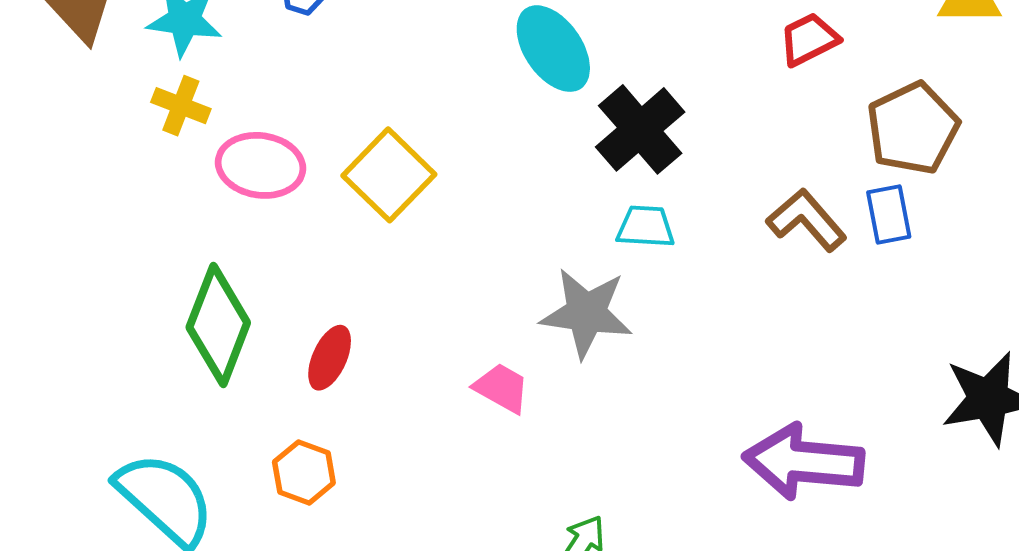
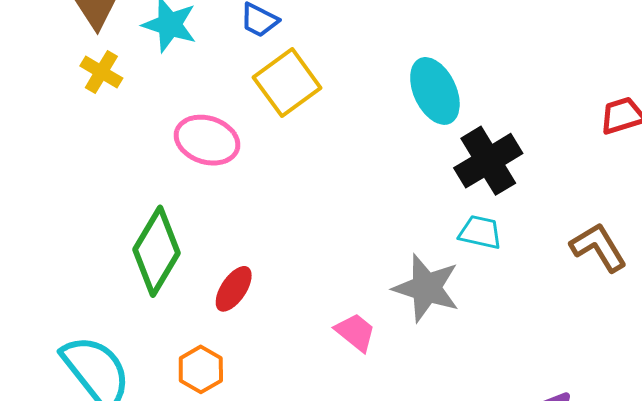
yellow cross: (181, 106) -> (101, 72), moved
yellow square: (389, 175) -> (287, 83), moved

